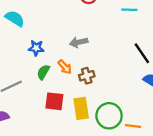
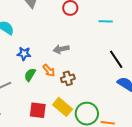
red square: (54, 101) -> (38, 110), moved
yellow rectangle: (81, 108) -> (63, 107), turned -42

